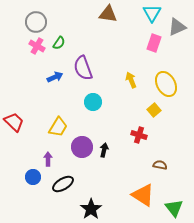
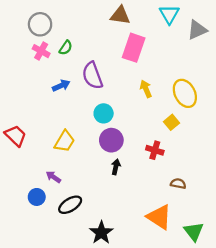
pink rectangle: (154, 43) -> (134, 48), moved, size x1.4
purple circle: (82, 147) -> (111, 140), moved
purple arrow: (48, 159) -> (53, 177), turned -56

